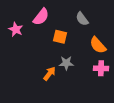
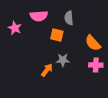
pink semicircle: (41, 17) -> (39, 16), turned 48
gray semicircle: (82, 19) -> (69, 18), moved, turned 32

